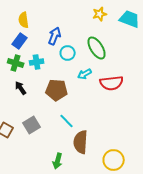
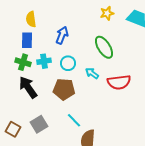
blue rectangle: (20, 41) -> (27, 40), turned -35
cyan circle: (68, 53) -> (68, 63), moved
cyan arrow: (85, 74) -> (92, 73), turned 64
black arrow: (21, 88) -> (28, 87), size x1.6

